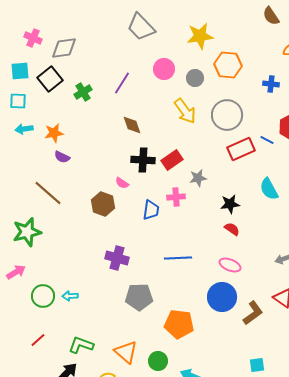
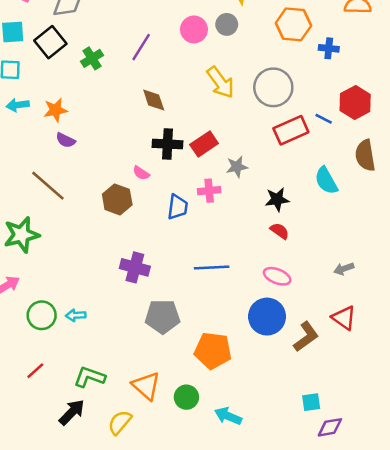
orange hexagon: (228, 65) -> (293, 24), moved
gray circle: (195, 78) -> (227, 24), moved

